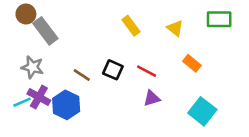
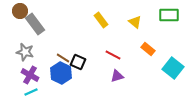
black square: (113, 70) -> (78, 62), moved
cyan line: (22, 102) -> (31, 92), moved
blue hexagon: (66, 105) -> (61, 73), moved
cyan square: (202, 111) -> (173, 68), moved

